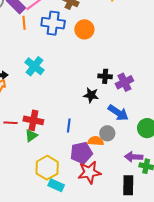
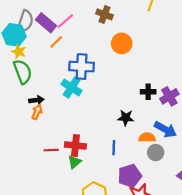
orange line: (24, 23) -> (56, 42), turned 56
blue cross: (53, 23) -> (82, 67), moved
black star: (91, 95) -> (126, 118), moved
orange semicircle: (96, 141) -> (147, 138), moved

